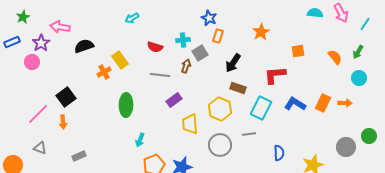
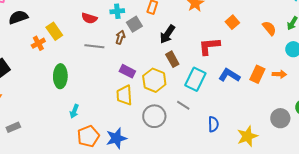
orange square: (298, 51) -> (232, 22), turned -32
brown rectangle: (238, 88) -> (172, 59), turned 42
purple rectangle: (174, 100) -> (127, 71), moved, turned 63
gray line: (249, 134) -> (183, 105), turned 40

